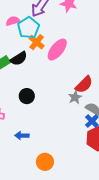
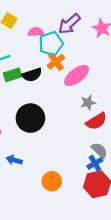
black circle: (27, 96) -> (30, 118), size x1.6
gray star: (75, 97) -> (88, 103), moved
orange circle: (45, 162) -> (52, 181), moved

